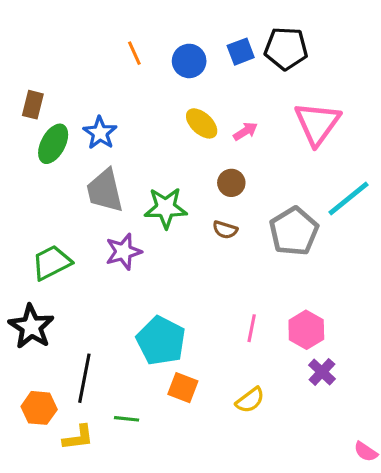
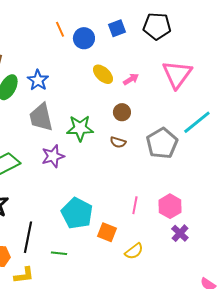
blue square: (241, 52) -> (117, 28), moved
blue circle: (189, 61) -> (84, 38), moved
orange square: (183, 388) -> (107, 232), moved
green line: (127, 419) -> (59, 253), moved

